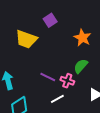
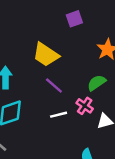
yellow trapezoid: (26, 39) -> (46, 55), moved
pink cross: (67, 81) -> (85, 106), moved

